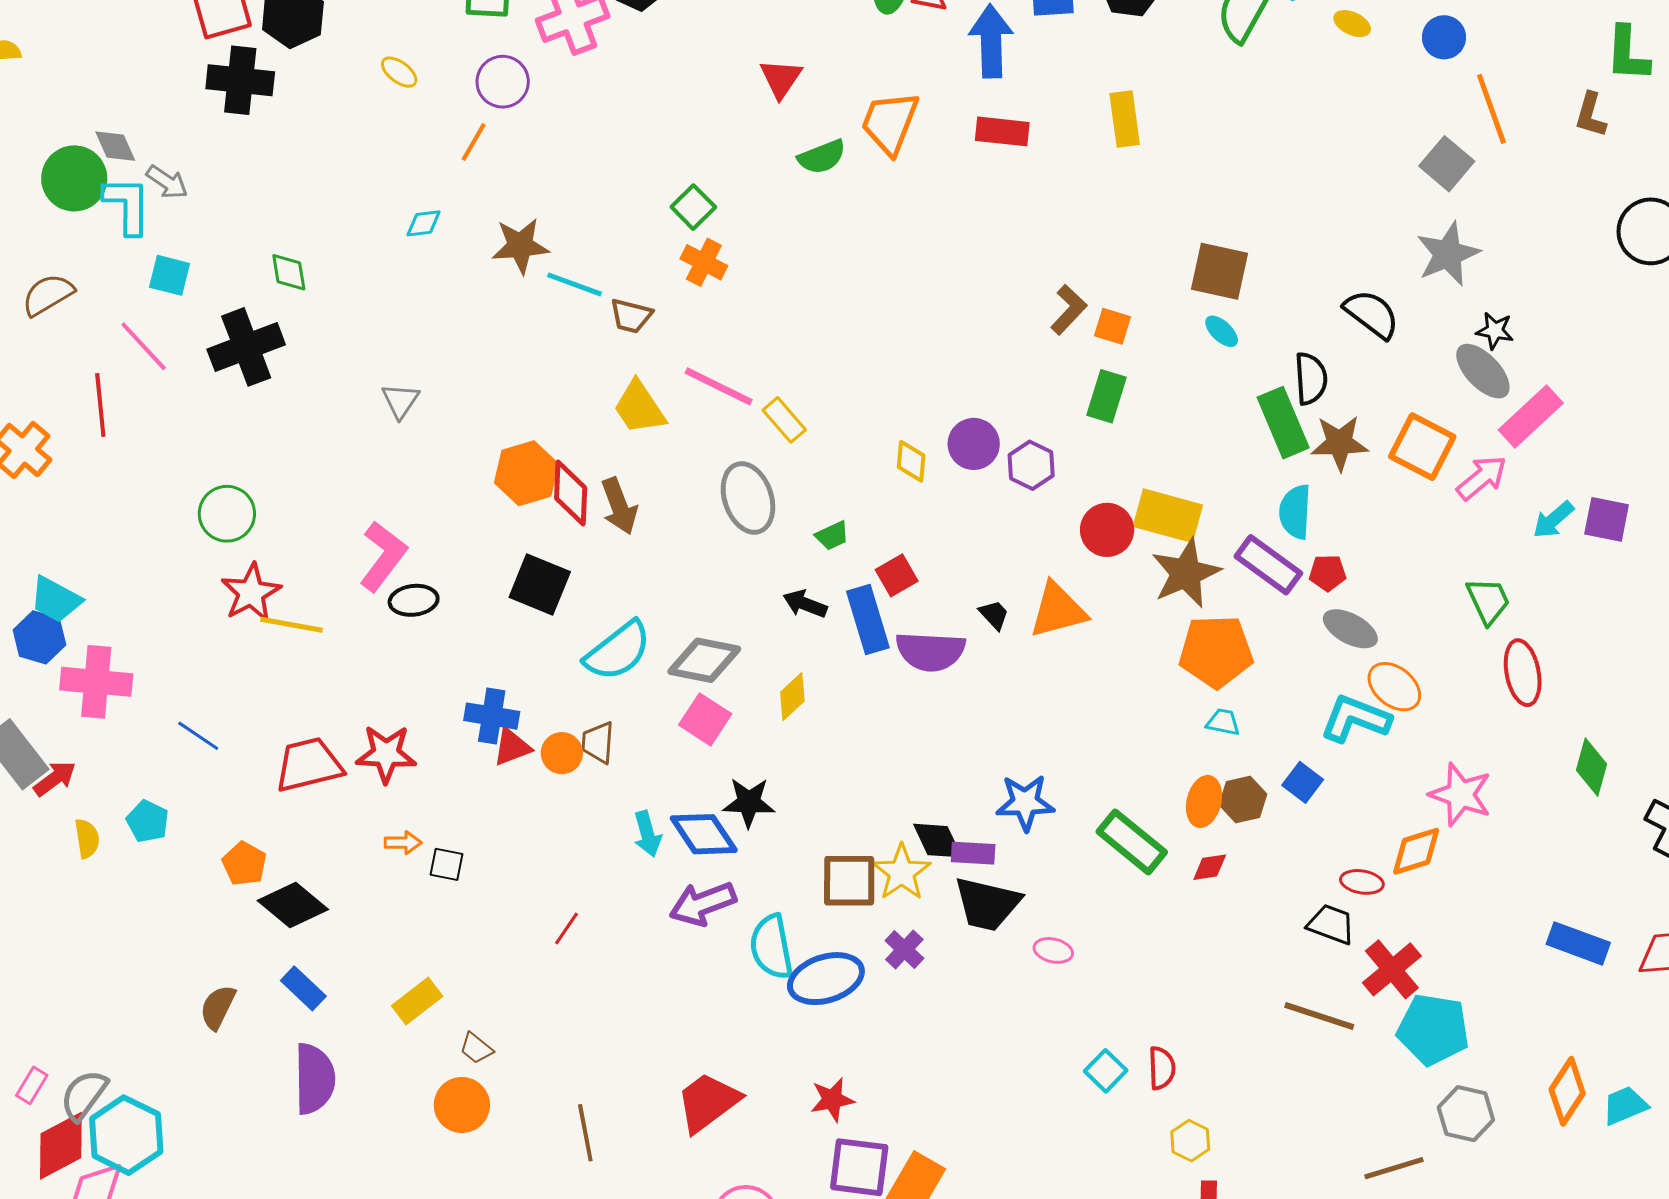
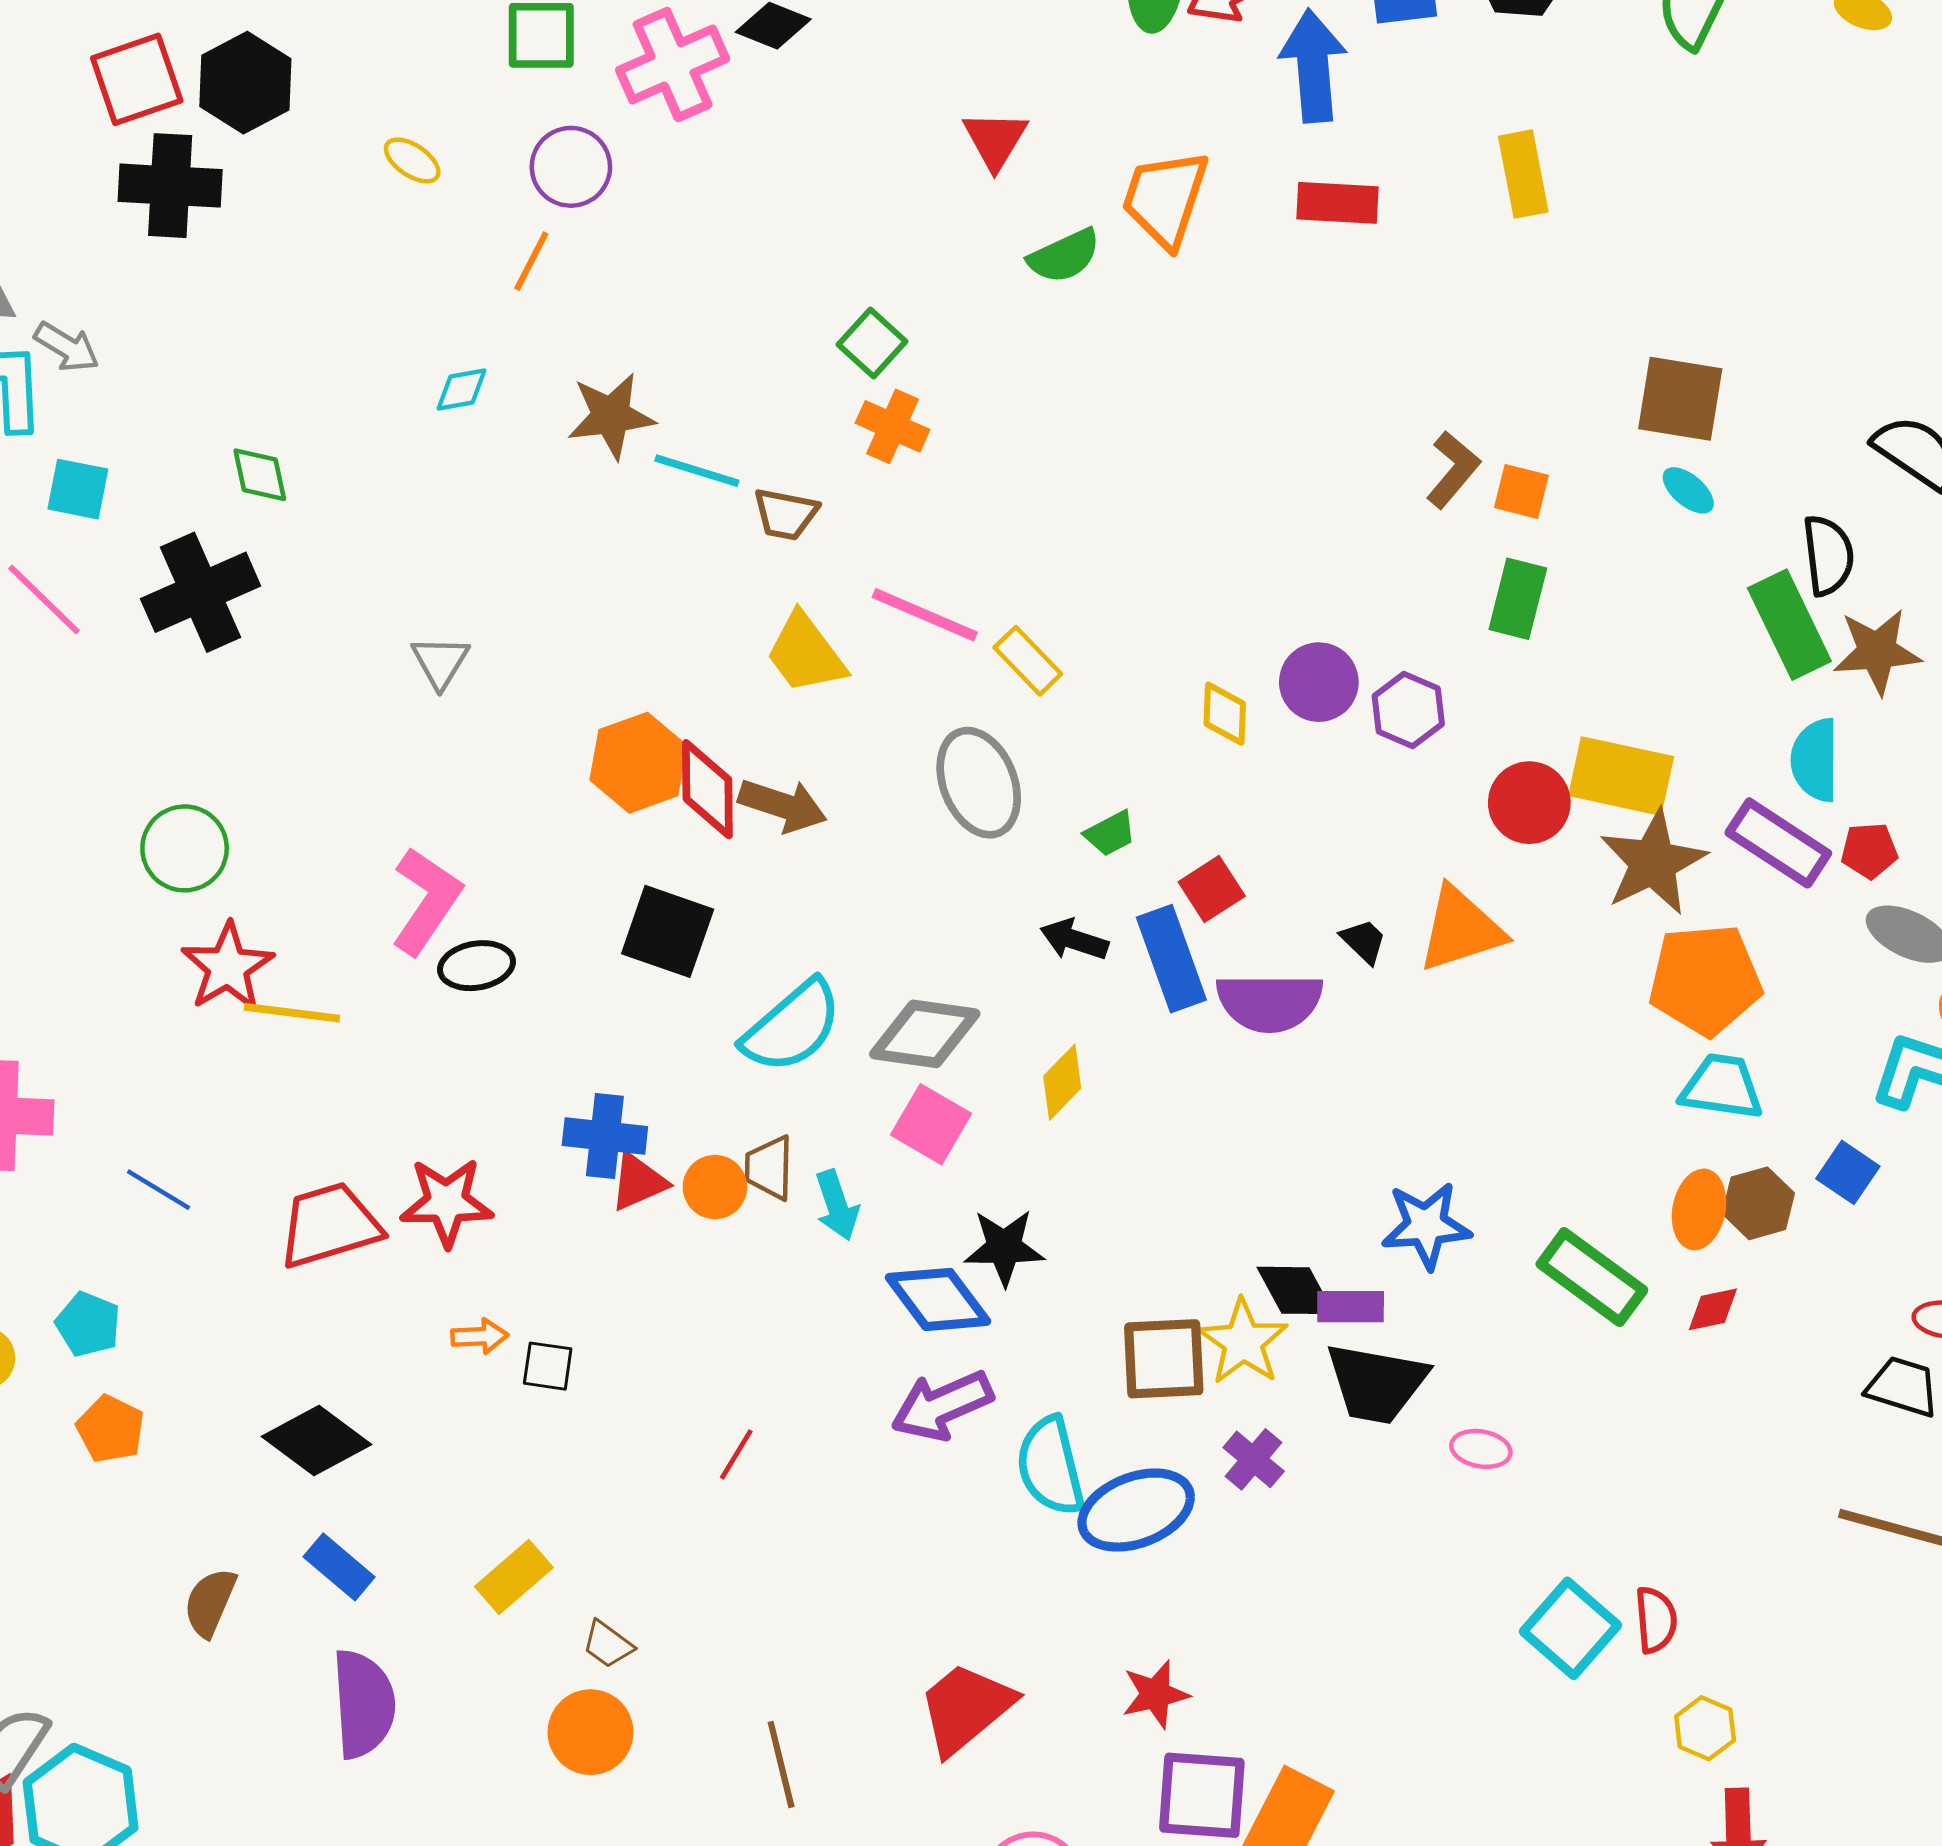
brown arrow: (619, 506) -> (783, 805), turned -48
cyan trapezoid: (1223, 722) -> (1722, 1087), size x1.6
cyan arrow: (647, 834) -> (837, 1205), moved
orange pentagon: (244, 864) -> (110, 1429), moved
cyan square: (1106, 1071) -> (1571, 1628), size x1.5

